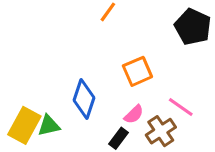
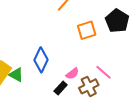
orange square: (137, 71) -> (87, 30), moved
green triangle: (49, 126) -> (16, 75), turned 35

